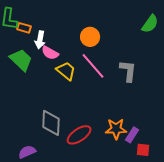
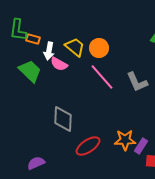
yellow trapezoid: (66, 71) -> (75, 47), moved
gray L-shape: (128, 71) -> (137, 82), turned 150
gray diamond: (51, 123) -> (63, 119), moved

